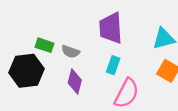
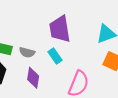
cyan rectangle: (113, 65) -> (55, 56), moved, turned -49

